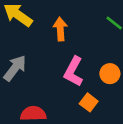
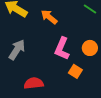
orange arrow: (60, 29) -> (49, 17), turned -42

